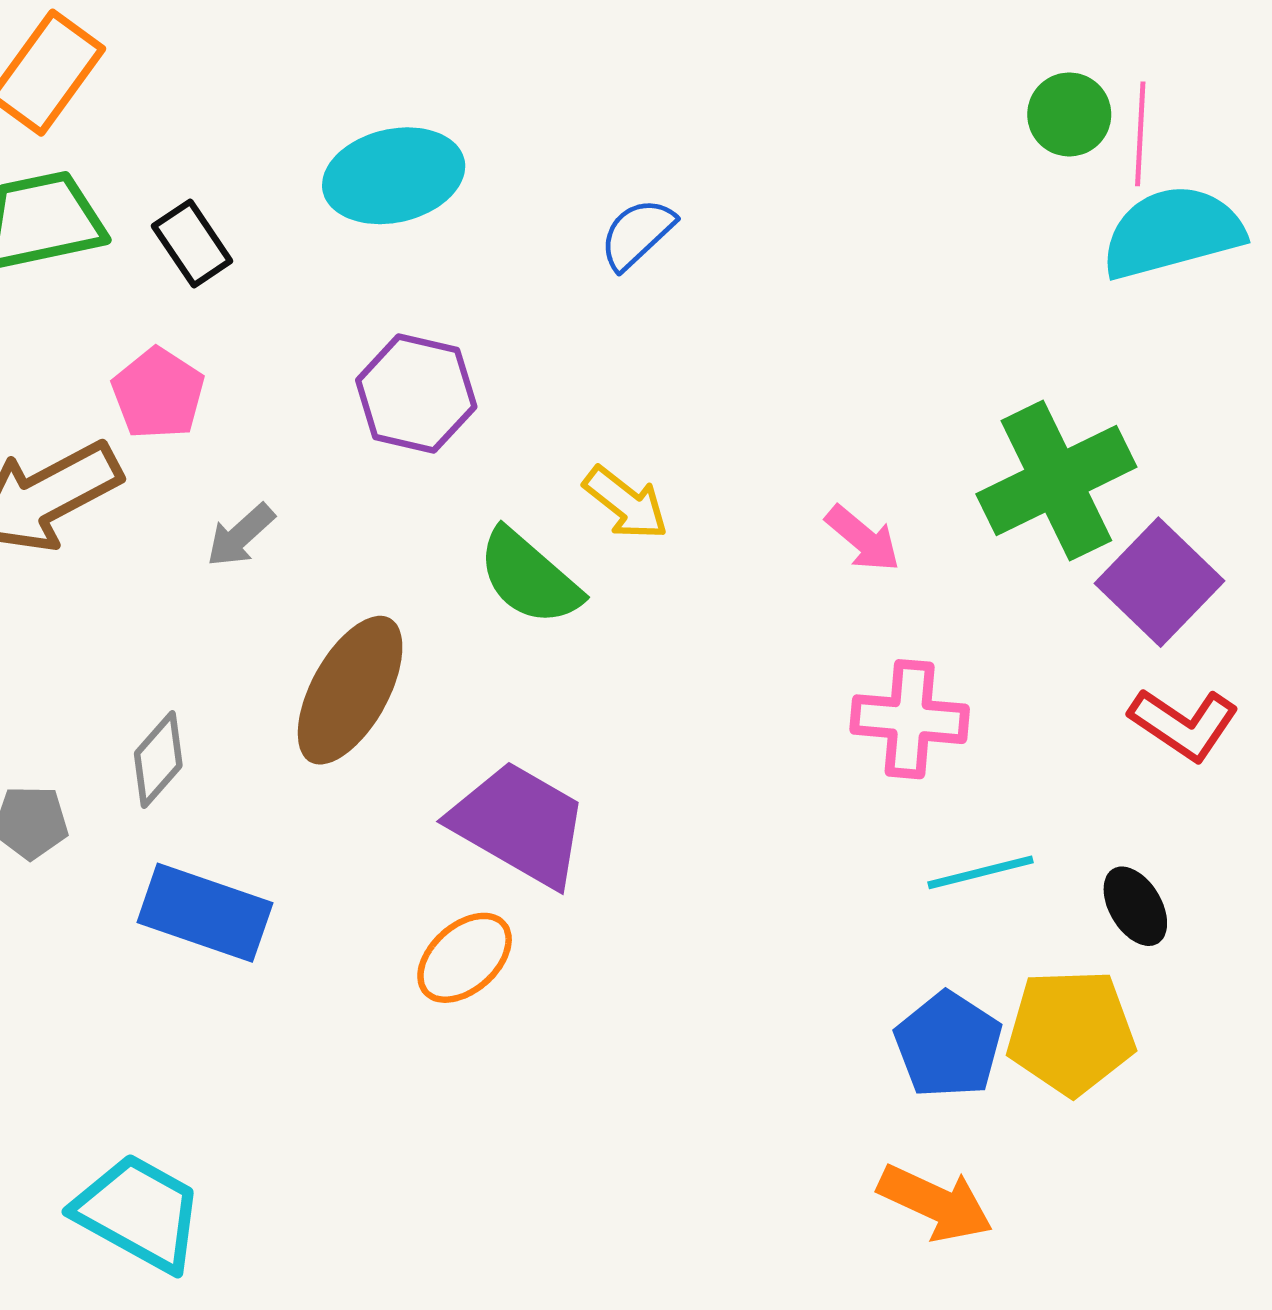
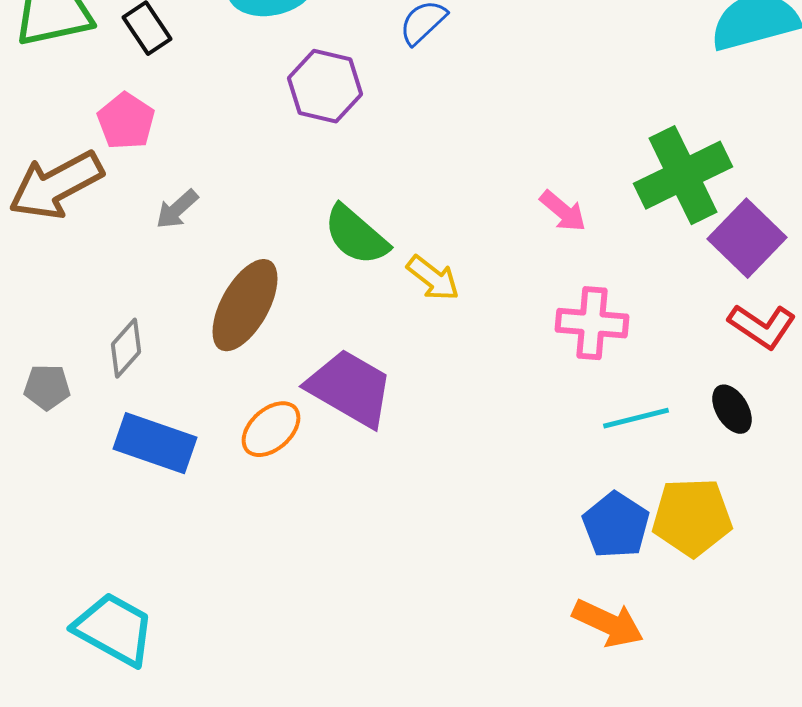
purple hexagon: (416, 393) -> (325, 86), moved
yellow arrow: (626, 503) -> (433, 278), moved
black ellipse: (1135, 906) -> (732, 409), moved
orange ellipse: (465, 958) -> (271, 429), moved

